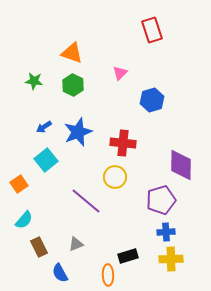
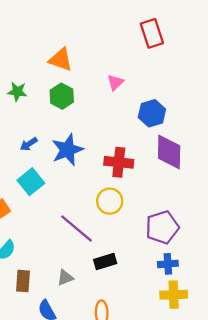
purple diamond: (181, 165) -> (169, 152), moved
brown rectangle: (39, 247) -> (23, 281), turned 30
black rectangle: (128, 256) -> (105, 262), moved

